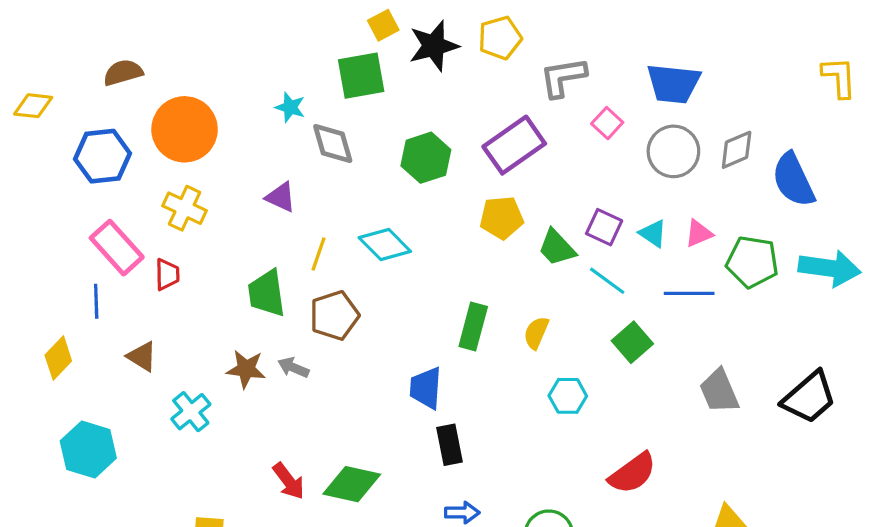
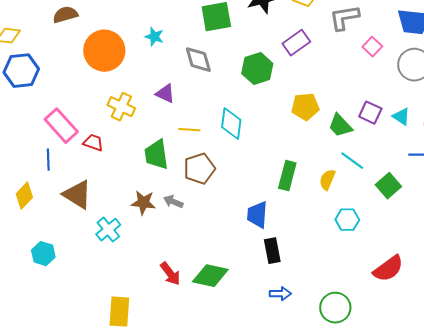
cyan star: (290, 107) -> (154, 37), moved
purple rectangle: (514, 145) -> (296, 43), moved, size x0.7
blue hexagon: (103, 156) -> (21, 71), moved
yellow cross: (185, 208) -> (121, 107), moved
cyan diamond: (385, 244) -> (231, 124), turned 52
yellow line: (319, 254) -> (189, 130), turned 75
red trapezoid: (167, 274) -> (93, 143), turned -70
cyan line: (607, 281) -> (352, 161), moved
brown triangle: (142, 356) -> (77, 195), size x1.5
cyan hexagon: (88, 449) -> (43, 254), size x0.7

